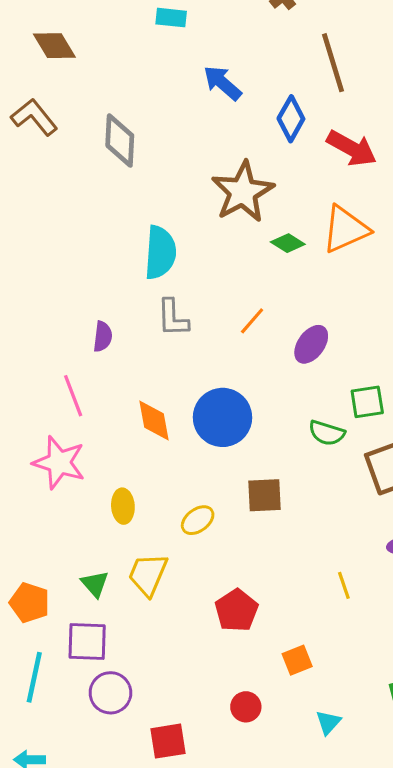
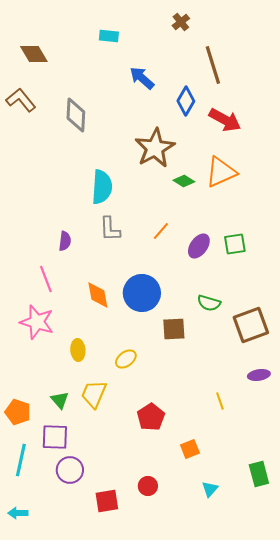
green square: (367, 402) -> (235, 244), moved
brown square: (265, 495) -> (174, 329), moved
red circle: (246, 707) -> (148, 486), moved

